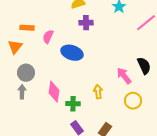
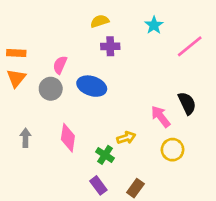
orange rectangle: (27, 28) -> (16, 53), moved
gray circle: (26, 73) -> (51, 89), moved
yellow arrow: (98, 92) -> (126, 138), turned 80
green cross: (73, 104) -> (105, 155), moved, turned 32

